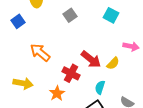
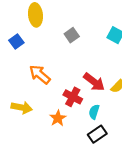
cyan semicircle: (100, 87) -> (94, 112), moved

